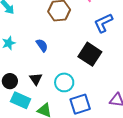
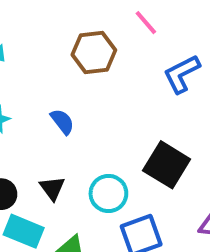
black square: (90, 54) -> (167, 165), moved

